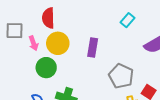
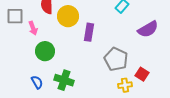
yellow circle: (58, 43) -> (68, 16), moved

